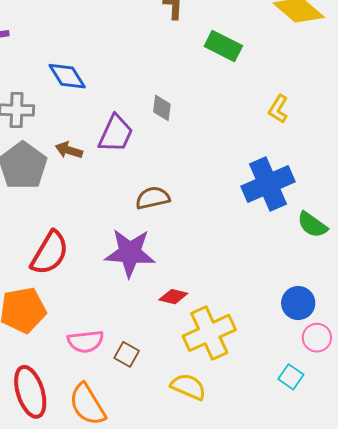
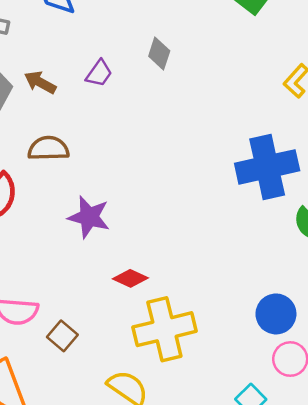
purple trapezoid: (116, 134) -> (99, 73), size x0.6
brown semicircle: (153, 198) -> (48, 148), moved
purple star: (130, 253) -> (89, 217), size x0.7

